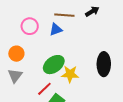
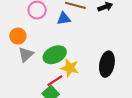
gray triangle: (15, 76) -> (26, 54), moved
red line: (44, 89) -> (55, 81), moved

